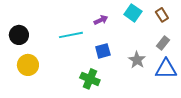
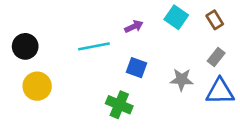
blue square: (103, 51) -> (137, 68), turned 35
gray star: (137, 60) -> (182, 80), turned -30

